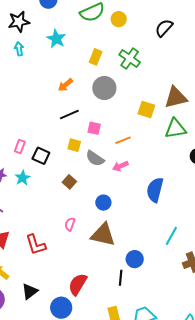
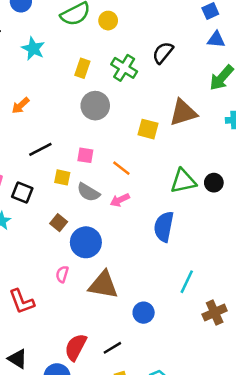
black semicircle: (164, 28) -> (163, 53), moved
orange arrow: (65, 85) -> (21, 106), moved
black line: (69, 114) -> (40, 149), moved
green triangle: (176, 129) -> (183, 181), moved
orange line: (123, 140) -> (121, 168), turned 63
blue circle: (103, 203) -> (86, 242), moved, size x1.6
black line: (121, 278) -> (112, 348), moved, turned 56
black triangle: (30, 291) -> (17, 359), turned -48

